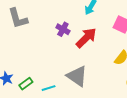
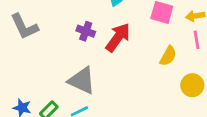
gray triangle: (77, 76) -> (82, 81), moved

